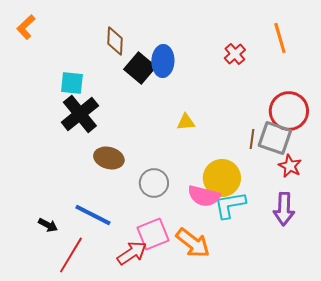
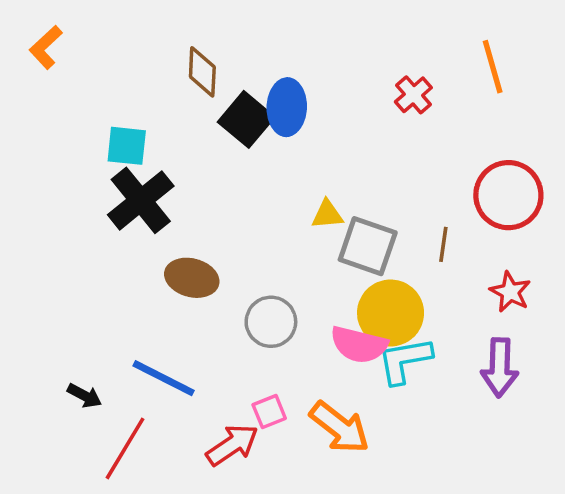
gray square: (275, 138) -> (368, 246), moved
pink square: (153, 234) -> (269, 411), size x0.6

